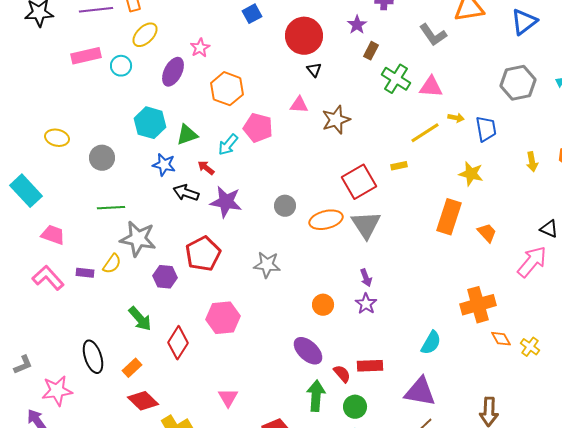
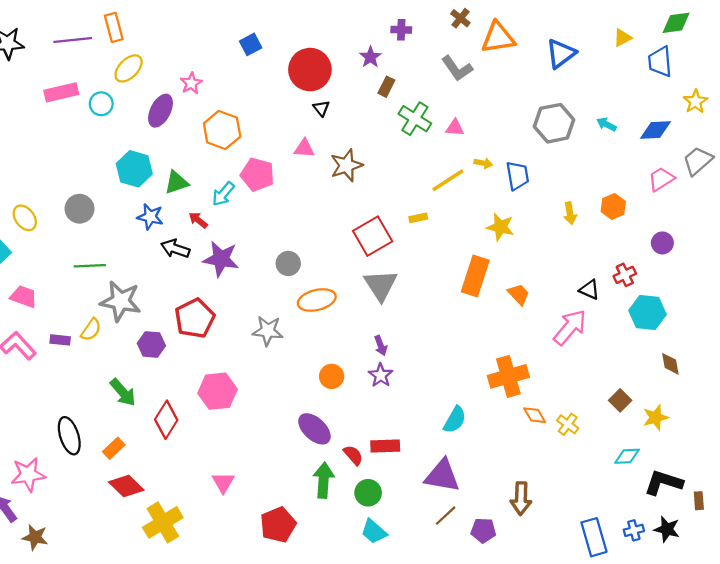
pink triangle: (431, 87) -> (455, 128), size x0.7
yellow ellipse: (57, 138) -> (25, 218), moved, turned 40
orange ellipse: (326, 220) -> (317, 300), moved

